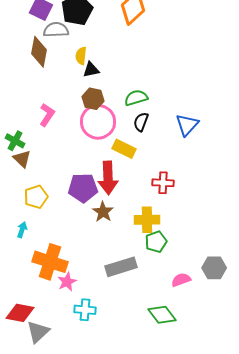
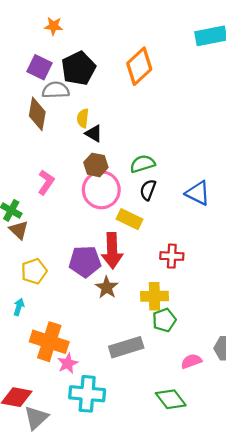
black triangle: (91, 70) -> (94, 133), turned 42
blue triangle: (187, 125) -> (198, 193), turned -45
cyan cross: (85, 310) -> (87, 394), size x1.5

